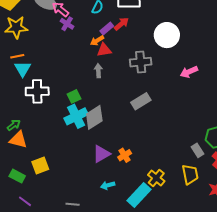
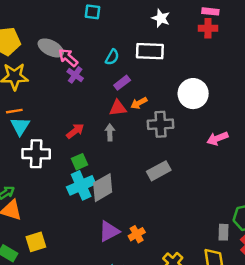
red arrow: (121, 24) -> (75, 131), moved
orange arrow: (97, 41) -> (139, 103), moved
gray rectangle: (198, 150) -> (223, 232), turned 32

